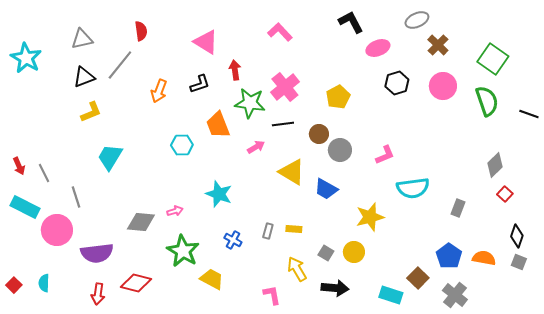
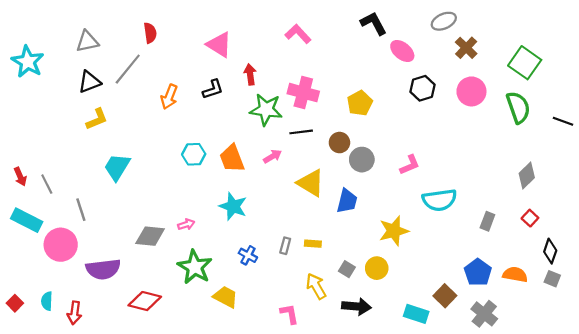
pink ellipse: (378, 48) -> (402, 51), turned 60
pink cross: (285, 87) -> (303, 93), turned -36
orange trapezoid: (218, 125) -> (232, 158), moved
blue trapezoid: (326, 189) -> (347, 201), turned -105
red square: (505, 194) -> (530, 218), moved
red arrow: (98, 294) -> (74, 313), moved

